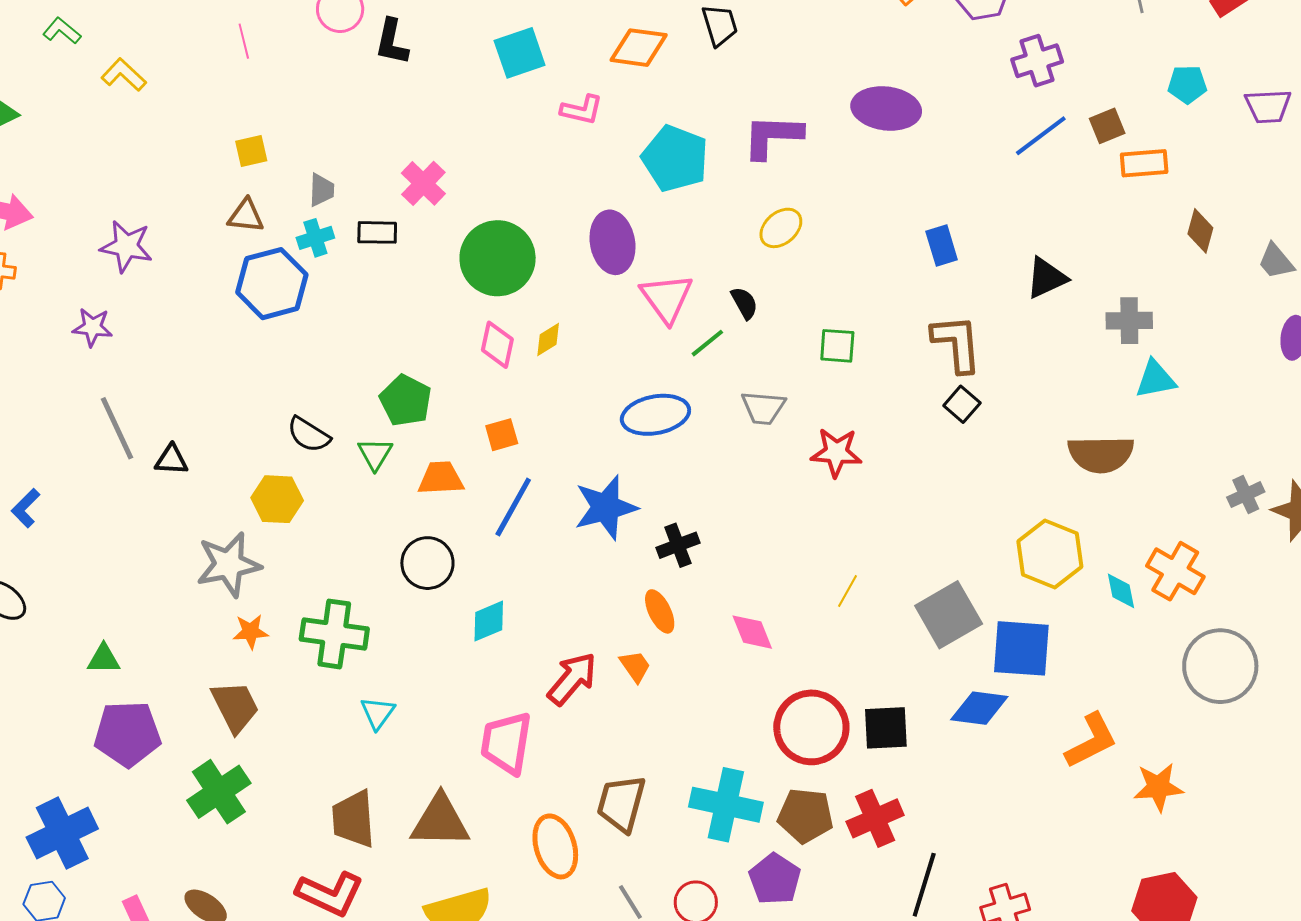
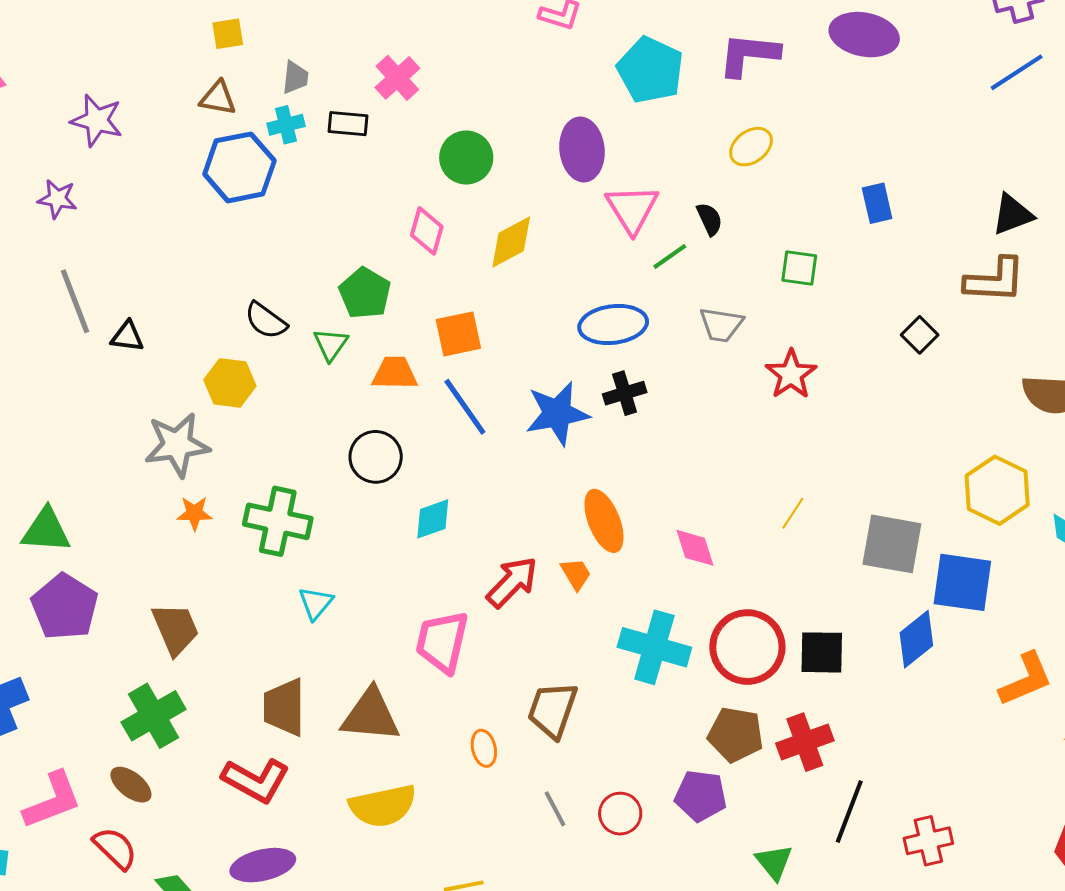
blue rectangle: (942, 246) -> (877, 203), moved
green circle: (498, 258) -> (466, 158), size x0.7
yellow diamond: (548, 339) -> (511, 242), size x1.6
brown L-shape: (957, 343) -> (995, 280), moved, turned 94
pink diamond: (497, 345) -> (427, 231), moved
orange square: (502, 435) -> (458, 334), size x1.4
red star: (836, 452) -> (791, 374), turned 30
blue line: (513, 507) -> (465, 407), turned -68
black cross: (678, 545) -> (625, 393), moved
orange ellipse: (660, 611) -> (604, 521), size x1.4
gray square: (949, 615) -> (892, 544), turned 36
green triangle: (104, 659) -> (46, 530), size x1.5
brown trapezoid: (235, 707) -> (175, 629), moved
blue diamond: (979, 708) -> (916, 639), turned -50
purple pentagon: (127, 734) -> (65, 607), turned 30
green cross: (219, 792) -> (154, 716), moved
cyan cross: (726, 805) -> (654, 647), moved
orange ellipse: (555, 846) -> (484, 748), size x0.6
purple pentagon: (775, 879) -> (701, 796), turned -30

